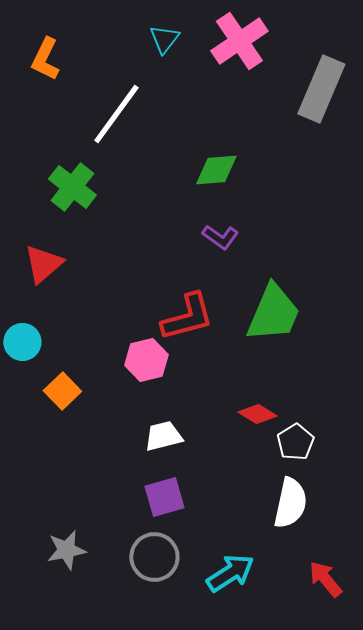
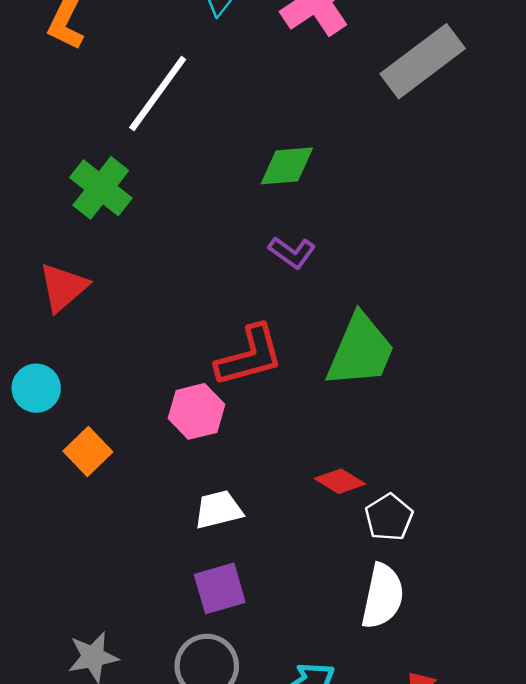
gray rectangle: (321, 89) -> (423, 61), turned 30

